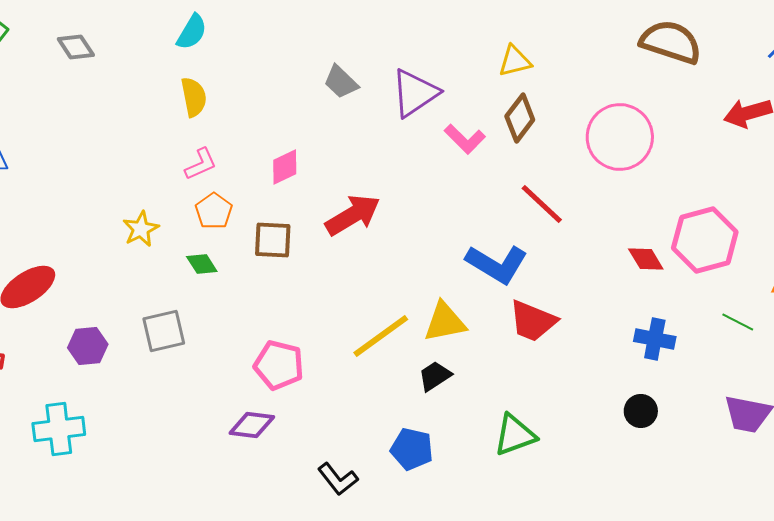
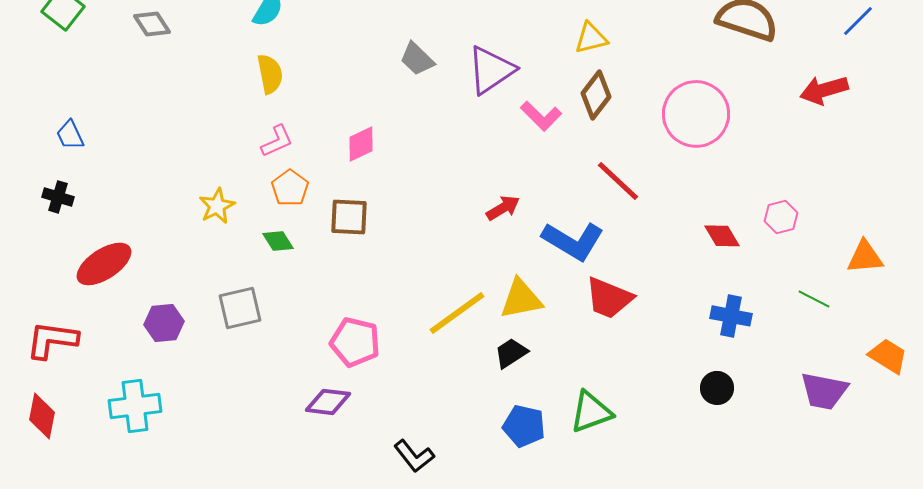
red arrow: (353, 215) -> (503, 208), moved, size x0.6
pink hexagon: (705, 240) -> (781, 217), size x0.5
blue pentagon: (412, 449) -> (524, 426), moved

